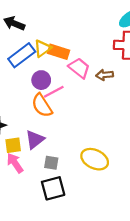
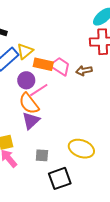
orange rectangle: (58, 52) -> (43, 64), moved
purple triangle: (35, 140) -> (31, 121), moved
black square: (53, 188) -> (60, 178), moved

